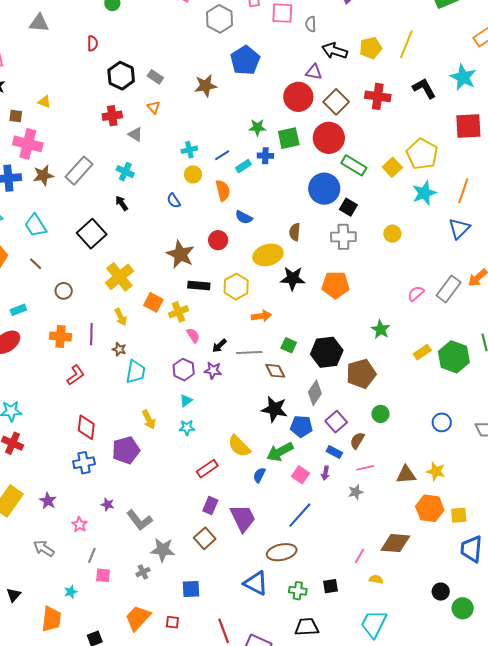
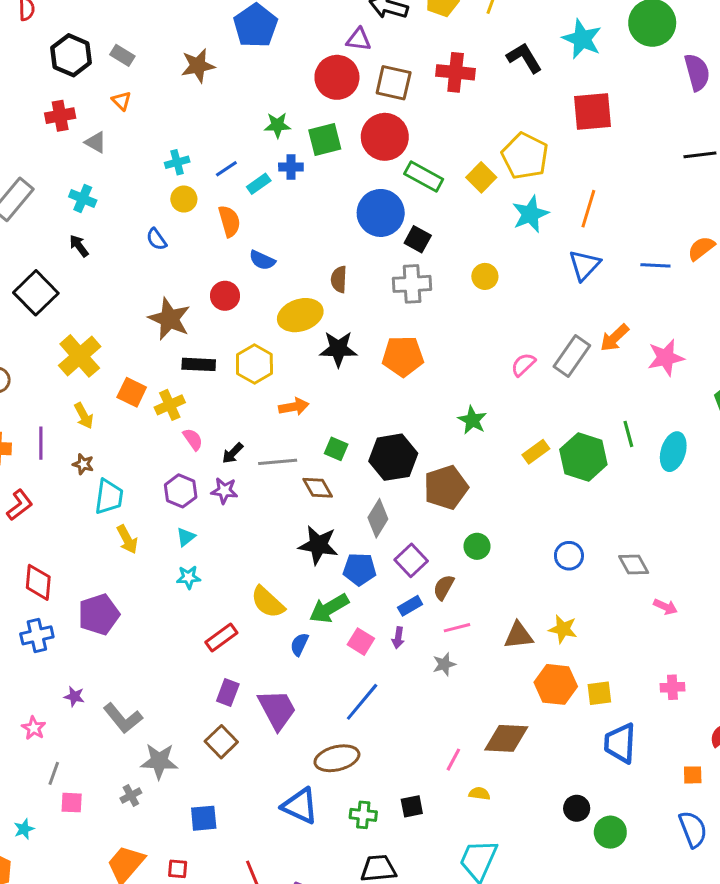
brown square: (336, 102) -> (394, 83), turned -30
yellow arrow: (149, 420) -> (127, 539), moved
blue rectangle: (334, 452) -> (410, 606), turned -56

